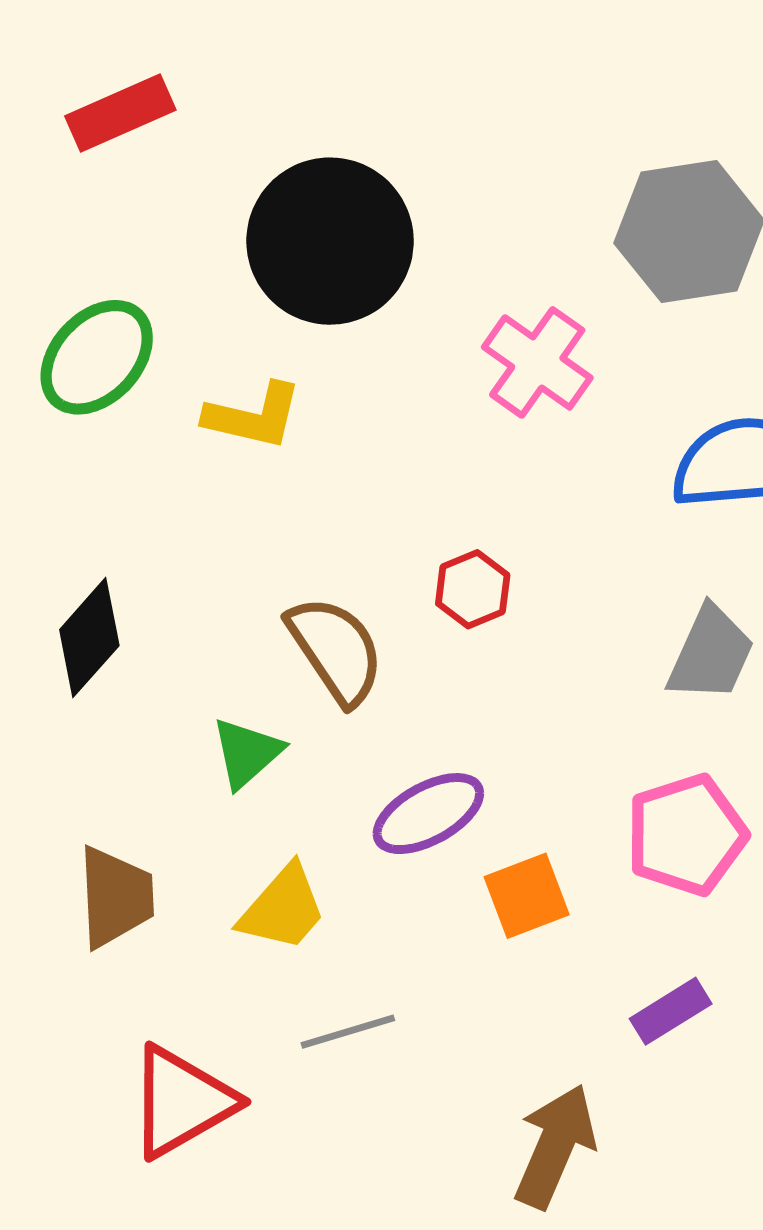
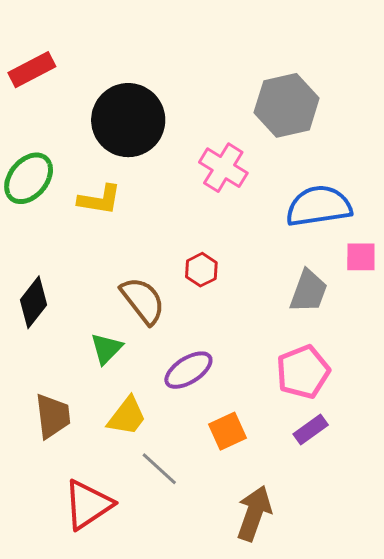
orange square: (527, 896) -> (227, 431), moved
purple rectangle: (671, 1011) -> (311, 429), moved
gray line: (348, 1032) -> (159, 469), turned 63

